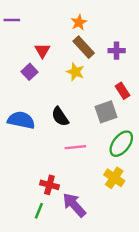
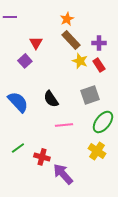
yellow star: (75, 72) -> (80, 61), moved
red rectangle: (122, 91) -> (99, 65), moved
blue semicircle: (21, 120) -> (18, 102), turned 35
green line: (39, 211) -> (18, 148), moved, turned 32

